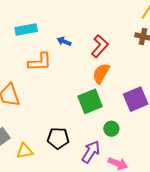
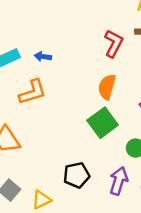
blue arrow: (64, 41) -> (43, 57), moved
red L-shape: (100, 46) -> (114, 43), moved

